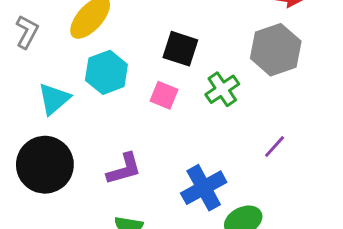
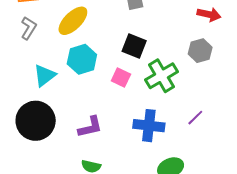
gray hexagon: (276, 50) -> (200, 51), size x0.7
green cross: (222, 89) -> (161, 76), size x1.4
blue cross: (204, 188) -> (149, 126), moved, turned 32

